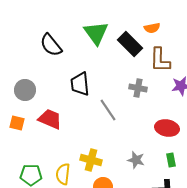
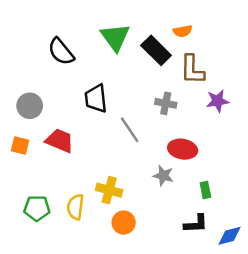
red ellipse: (167, 128) -> (183, 149), moved
gray star: (136, 160) -> (163, 176), moved

